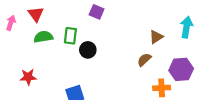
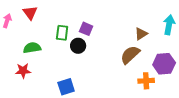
purple square: (97, 12) -> (86, 29), moved
green semicircle: (43, 37) -> (32, 48), moved
brown semicircle: (144, 60) -> (130, 55), size x1.5

